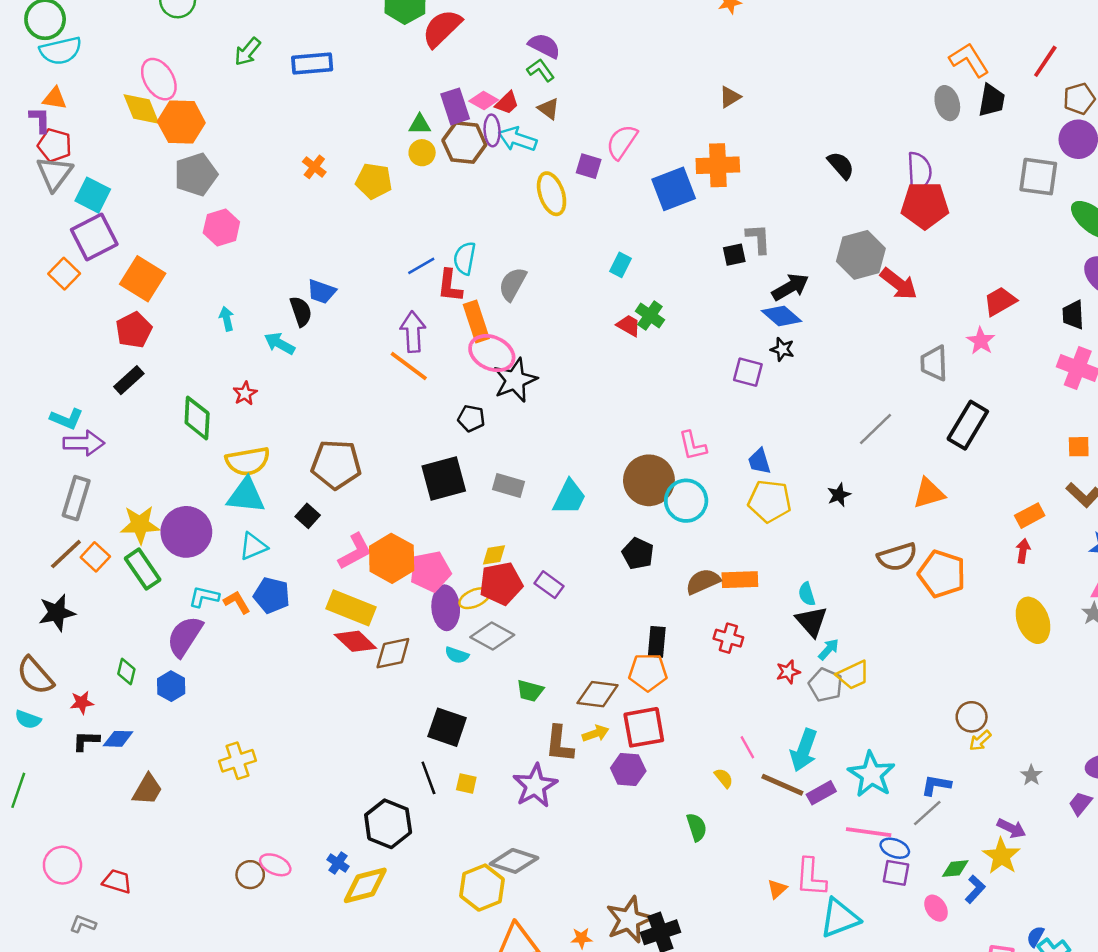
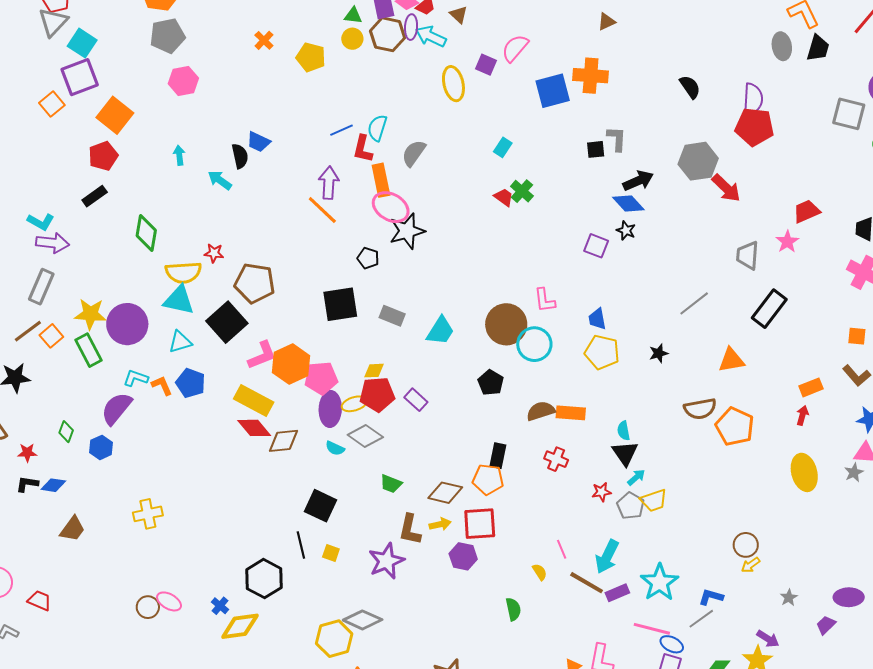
red star: (245, 393) -> (214, 253), moved, turned 30
black square: (308, 516) -> (227, 322), size x2.0

